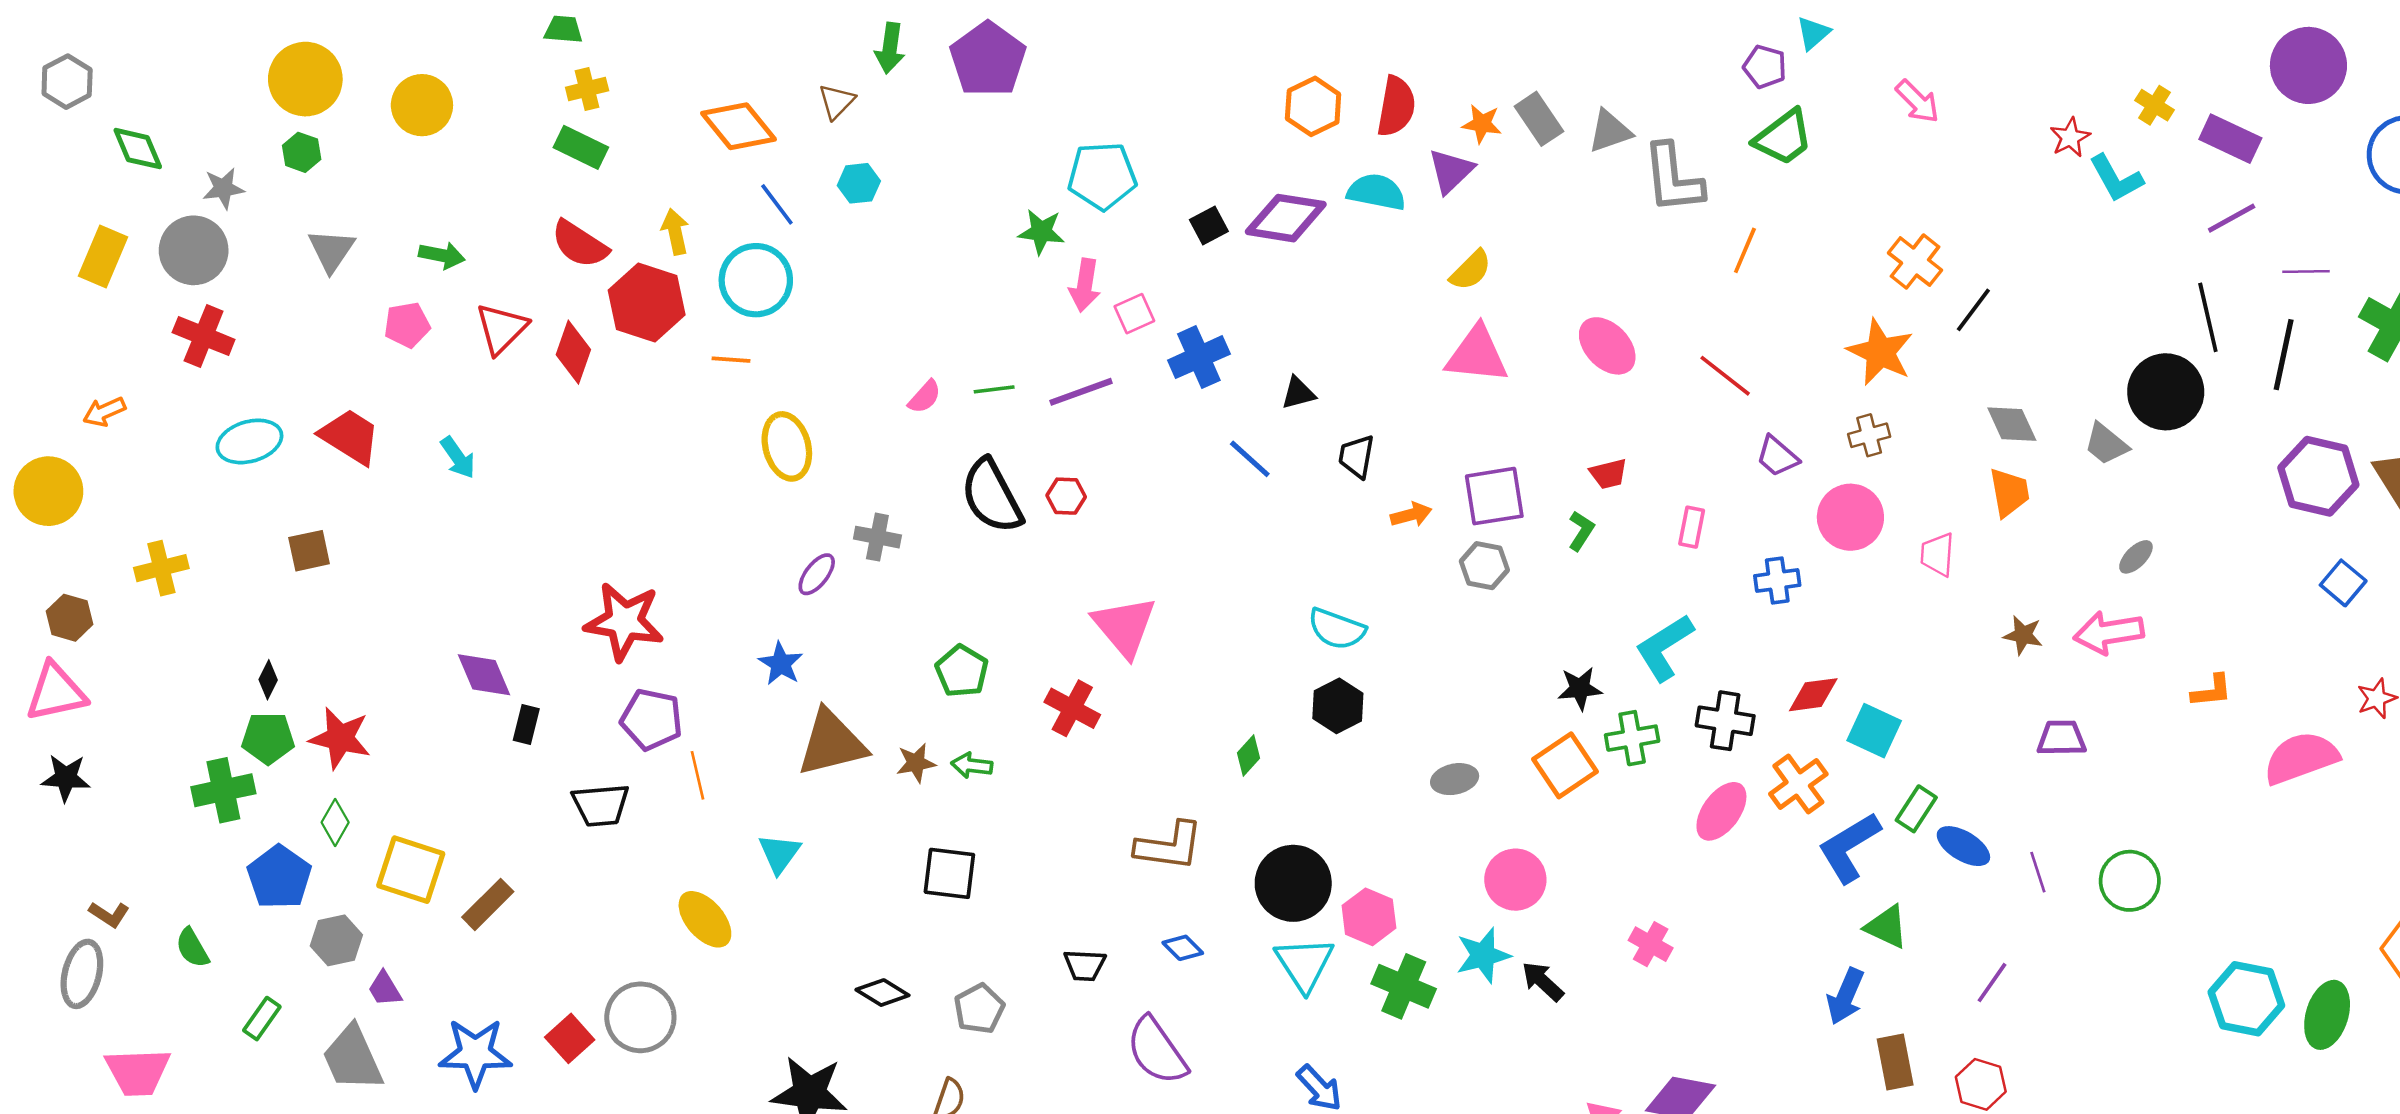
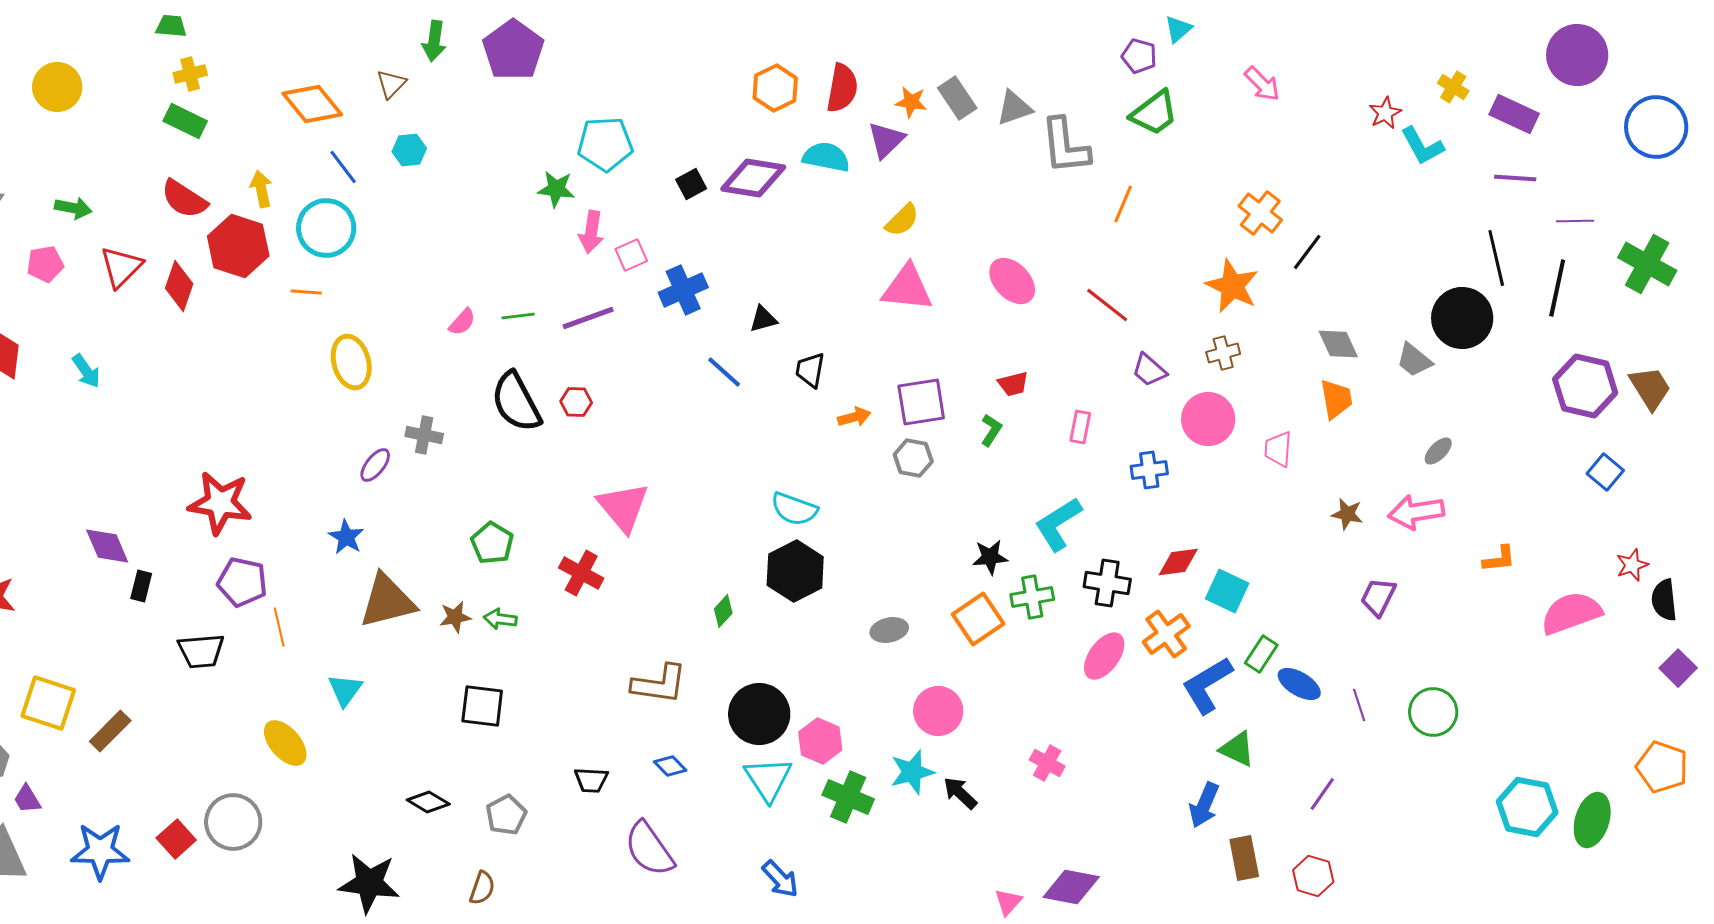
purple line: (2232, 218) -> (1515, 178), turned 33
black hexagon: (1338, 706) -> (795, 571), size x1.4
purple trapezoid: (2061, 738) -> (1378, 597), turned -63

